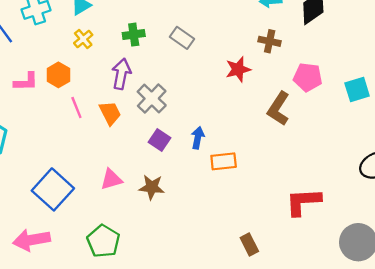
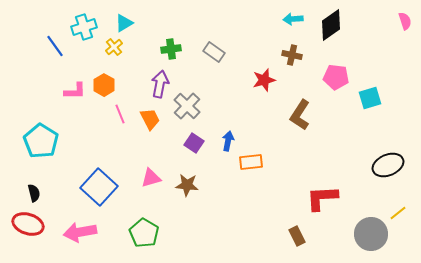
yellow cross: (83, 39) -> (114, 47), moved
pink pentagon: (308, 77) -> (336, 77), moved
brown rectangle: (249, 244) -> (297, 236), moved

